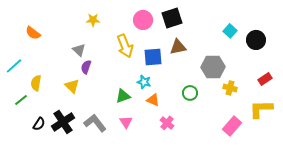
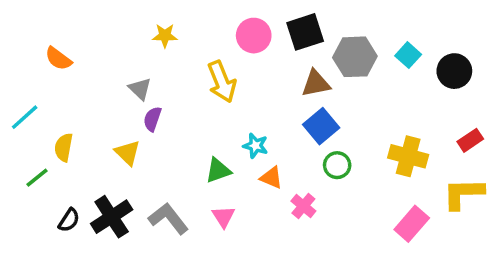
blue square: (153, 57) -> (321, 126), moved, turned -36
gray hexagon: (213, 67) -> (355, 57), moved
yellow cross: (230, 88) -> (408, 156), size x1.5
pink cross: (167, 123) -> (303, 206), moved

